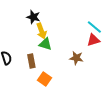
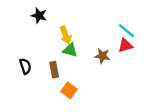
black star: (33, 17) -> (39, 16), moved
brown star: (76, 58) -> (102, 56), moved

